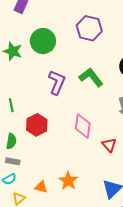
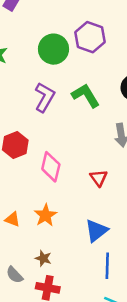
green circle: (43, 41) -> (53, 49), moved
pink diamond: (83, 126) -> (51, 167), moved

